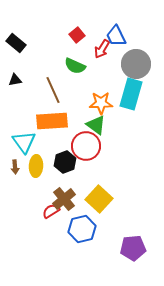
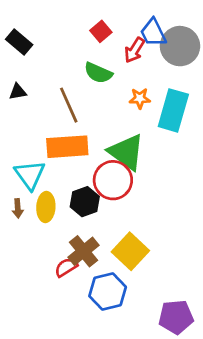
gray circle: (136, 64) -> (180, 46), moved
orange star: (101, 103) -> (140, 98), moved, size x0.7
green triangle: (96, 125) -> (126, 152), size x1.4

